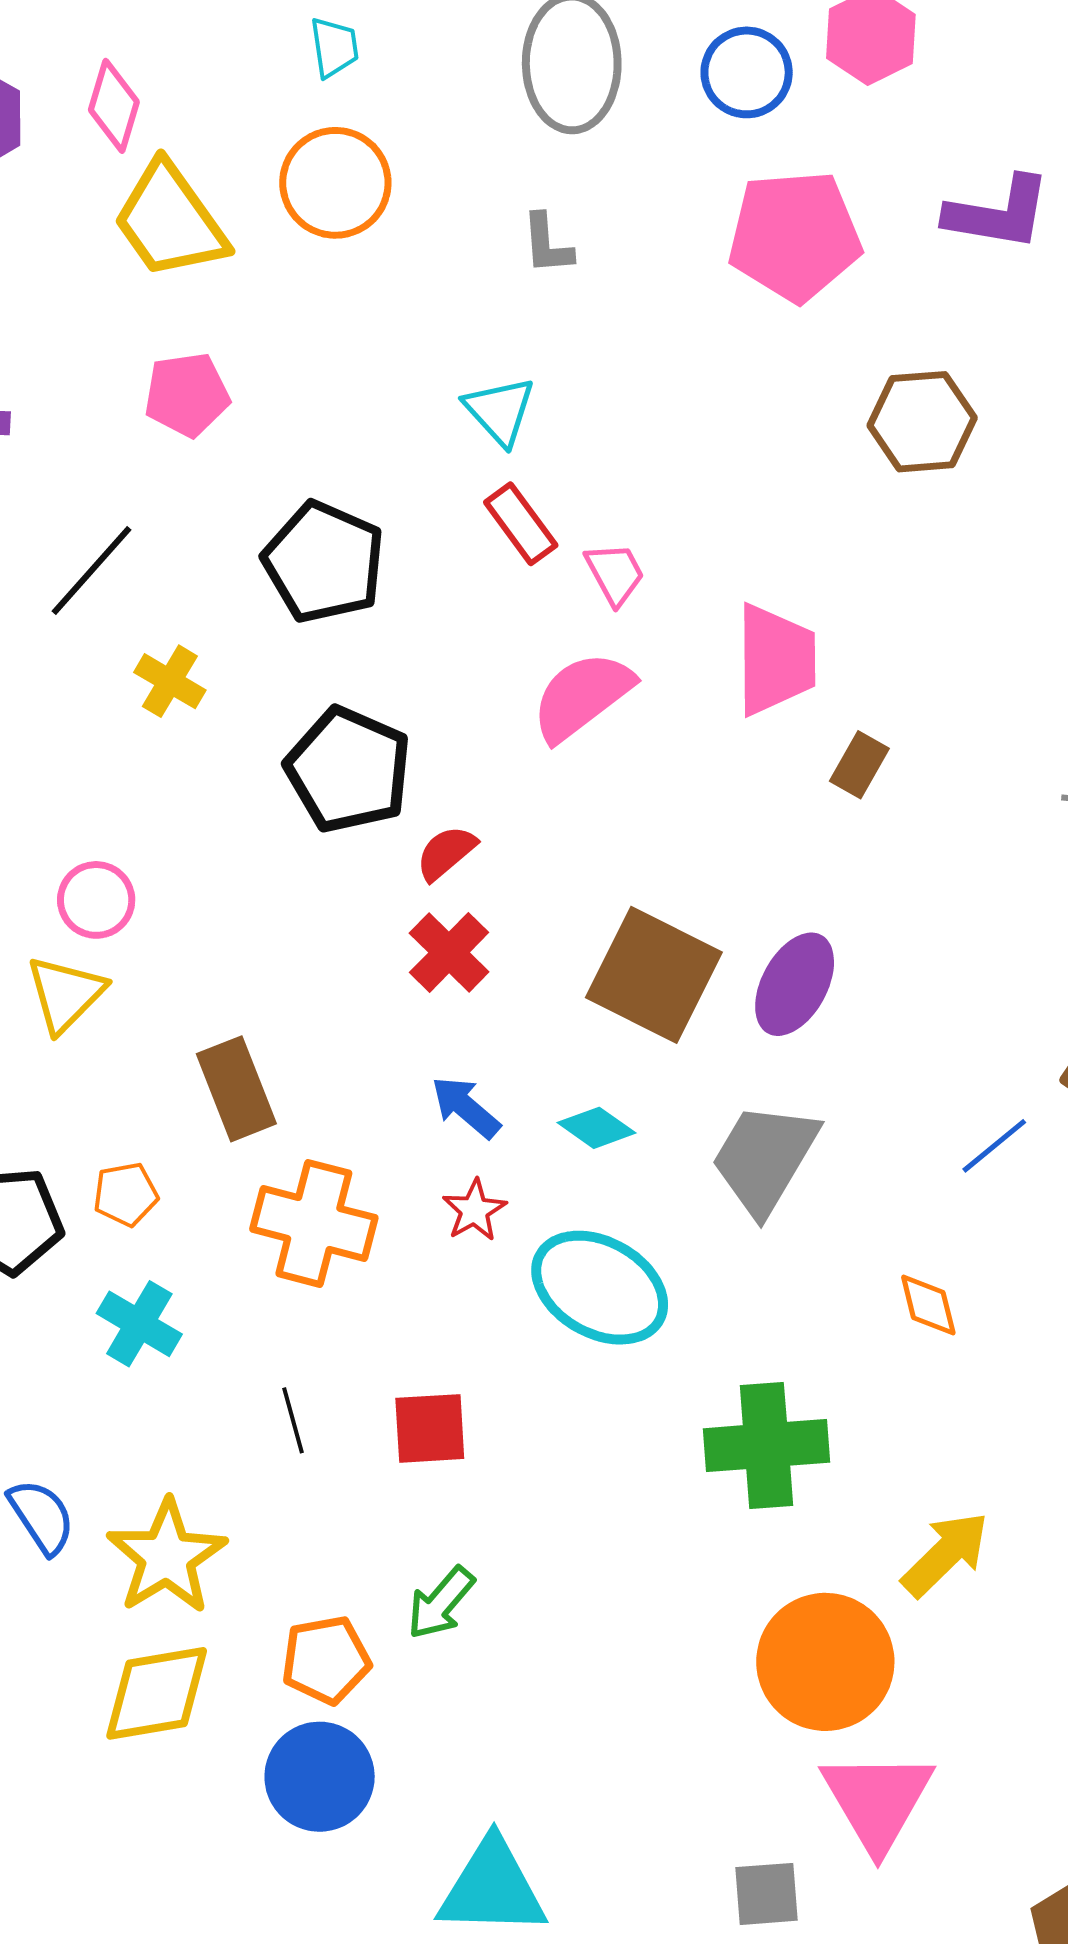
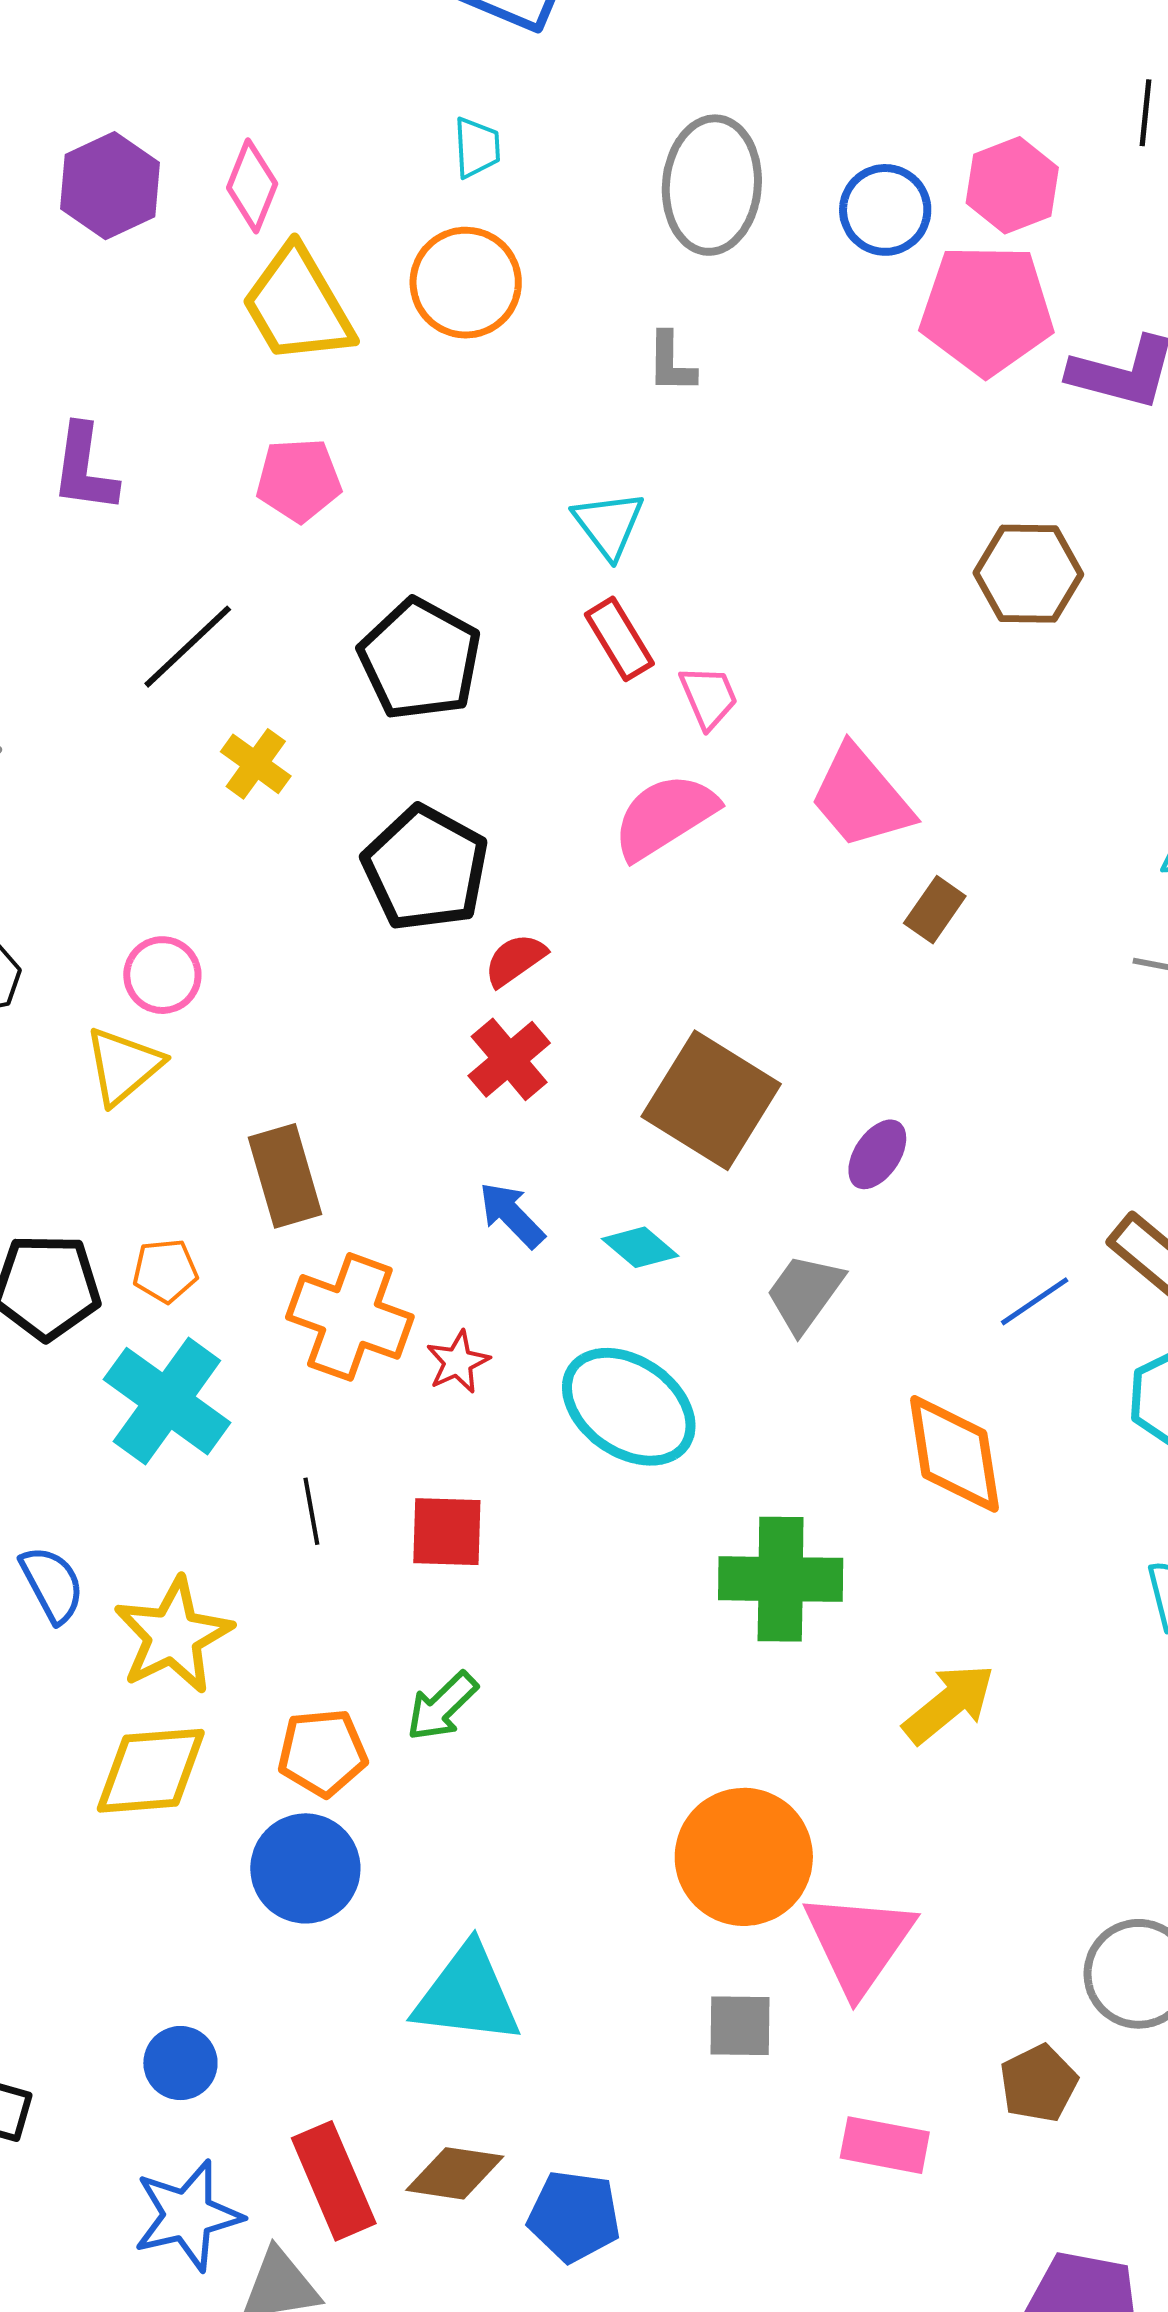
pink pentagon: (795, 236) -> (987, 310), moved
pink trapezoid: (776, 660) -> (861, 797), turned 135
purple ellipse: (795, 984) -> (877, 1154), moved, size x0.7
gray trapezoid: (765, 1158) -> (805, 1293), size x0.7
red star: (474, 1210) -> (458, 1362), moved
orange diamond: (928, 1305) -> (954, 1454), size x1.8
cyan cross: (139, 1324) -> (167, 1401), size x1.5
orange circle: (825, 1662) -> (744, 1857), moved

